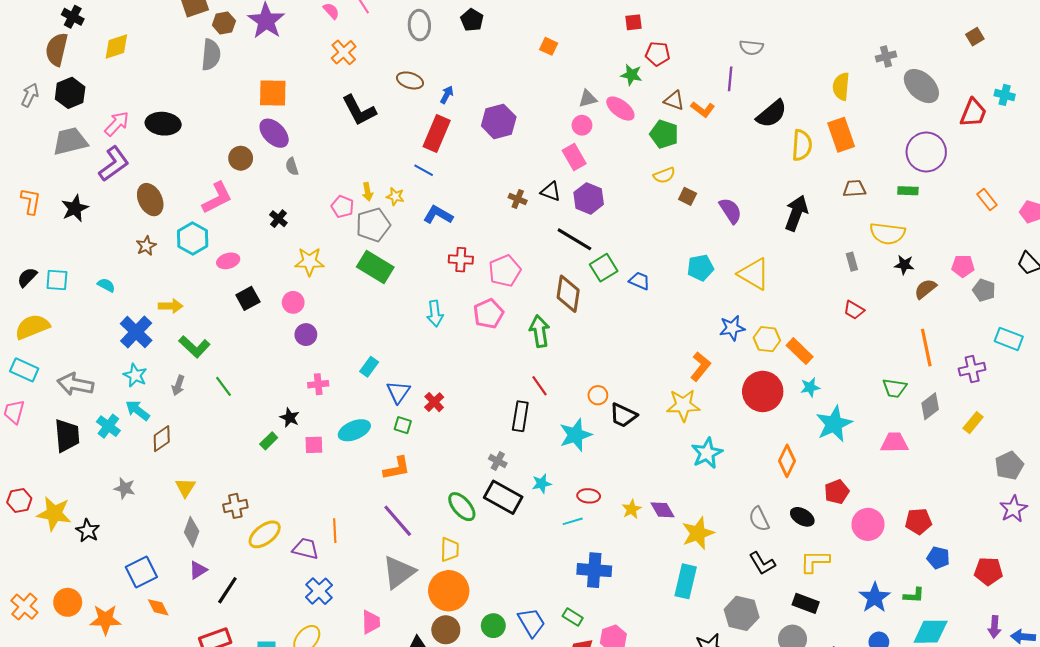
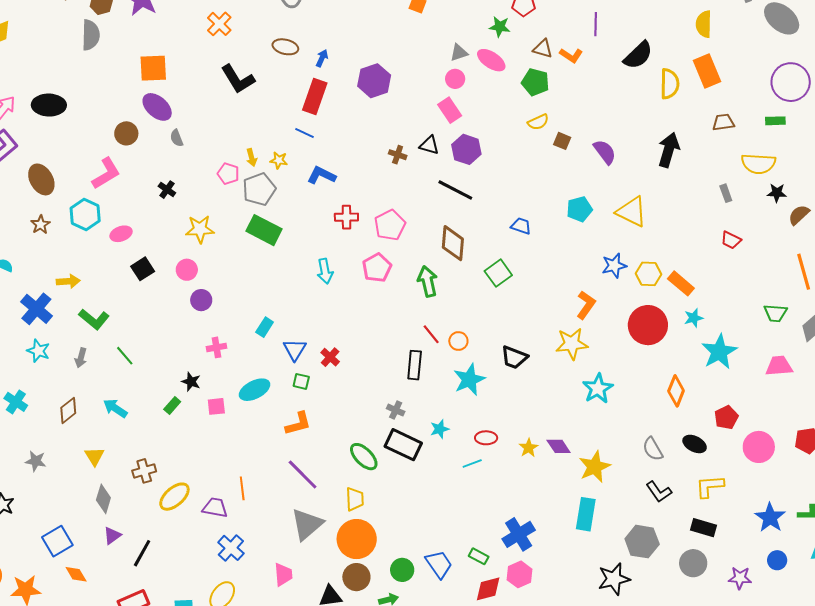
green square: (604, 268) -> (498, 273), moved
orange circle: (598, 395) -> (458, 341), moved
cyan arrow: (138, 410) -> (115, 408), moved
blue cross: (594, 570) -> (519, 534), moved, turned -32

